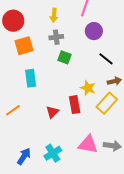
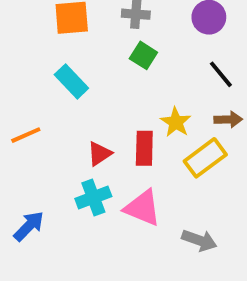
cyan rectangle: (31, 78) -> (71, 81), turned -48
pink triangle: (88, 144) -> (143, 208), moved
cyan cross: (53, 153) -> (93, 197), moved

